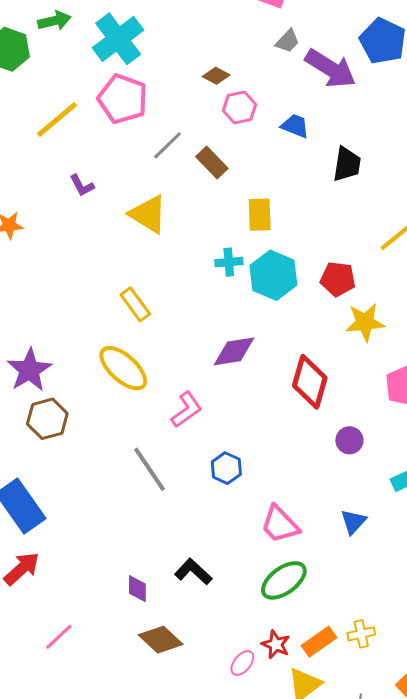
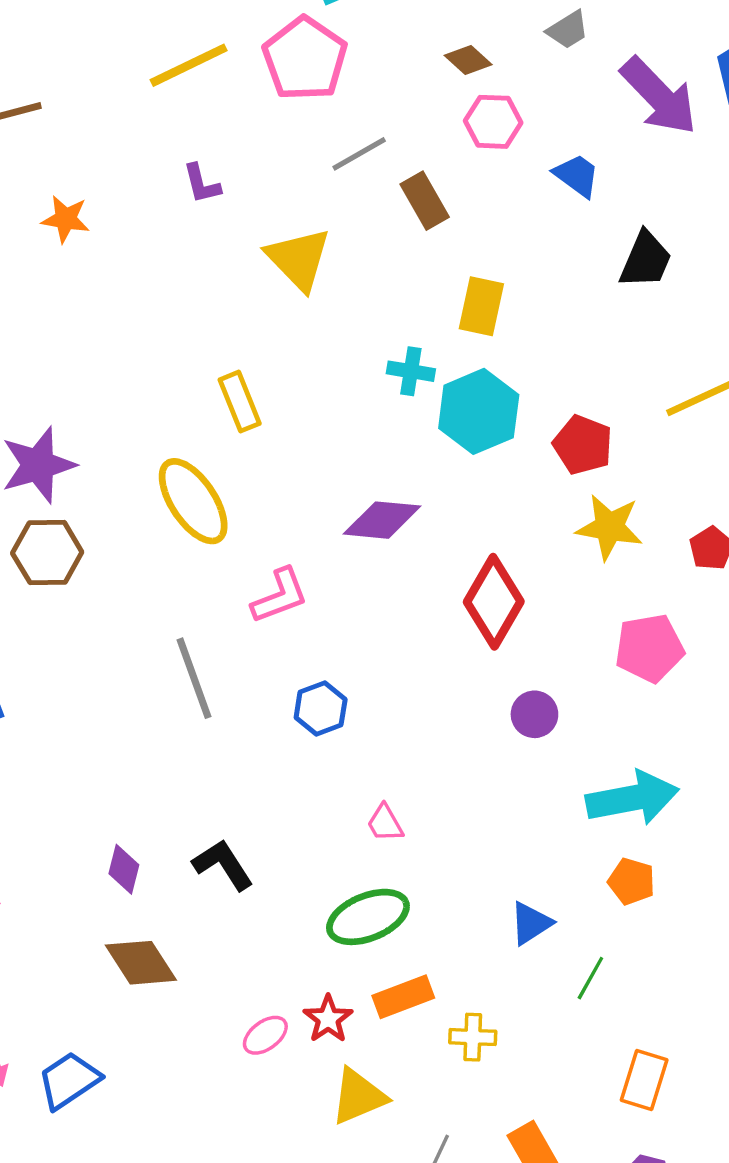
gray trapezoid: (288, 41) -> (568, 30), moved
blue triangle: (353, 522) -> (531, 923), moved
pink trapezoid: (280, 524) -> (385, 823), size x0.6
orange rectangle: (319, 642) -> (403, 997), moved

